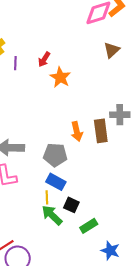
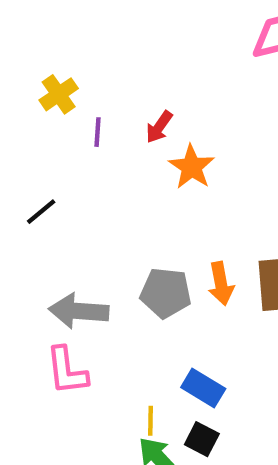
gray pentagon: (55, 155) -> (166, 293), moved
blue rectangle: (56, 182) -> (203, 388), moved

